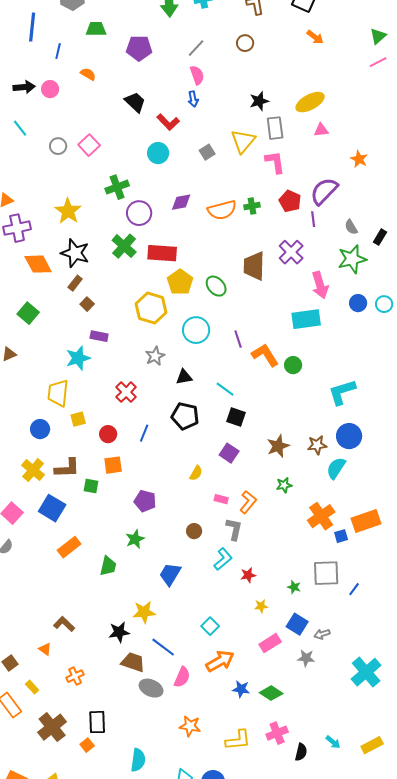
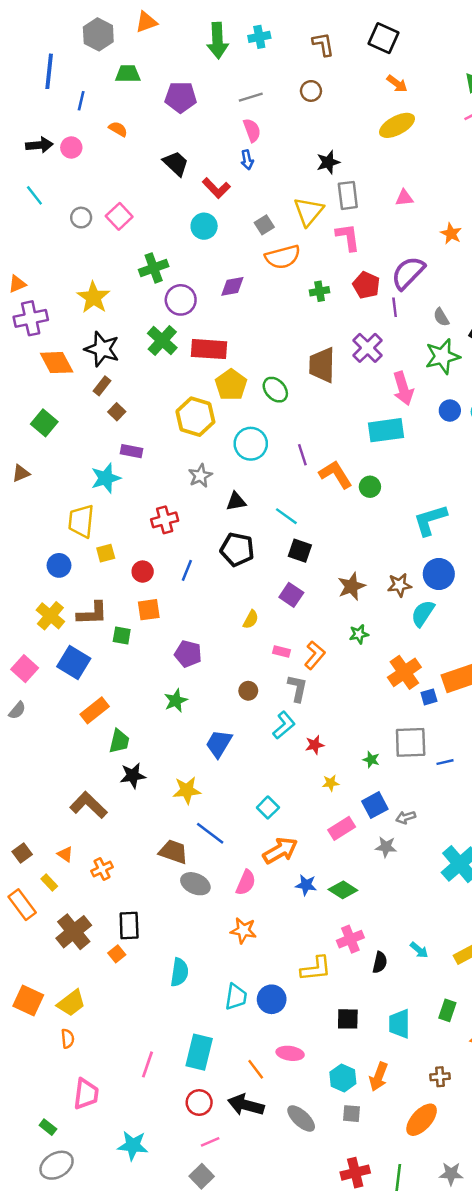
gray line: (196, 48) -> (251, 97), turned 30
yellow ellipse: (310, 102) -> (397, 125), moved
orange semicircle: (222, 210) -> (283, 257), moved
red cross: (126, 392) -> (165, 520), turned 30
green trapezoid: (108, 566) -> (119, 741), moved
blue line: (354, 589) -> (445, 762), turned 40
brown L-shape: (64, 624) -> (88, 805), size x1.4
blue square: (297, 624) -> (375, 805), turned 30
black star: (119, 632) -> (133, 776), moved
orange triangle: (45, 649) -> (65, 854), moved
pink semicircle: (182, 677) -> (246, 882), moved
yellow L-shape: (238, 740) -> (316, 969), moved

